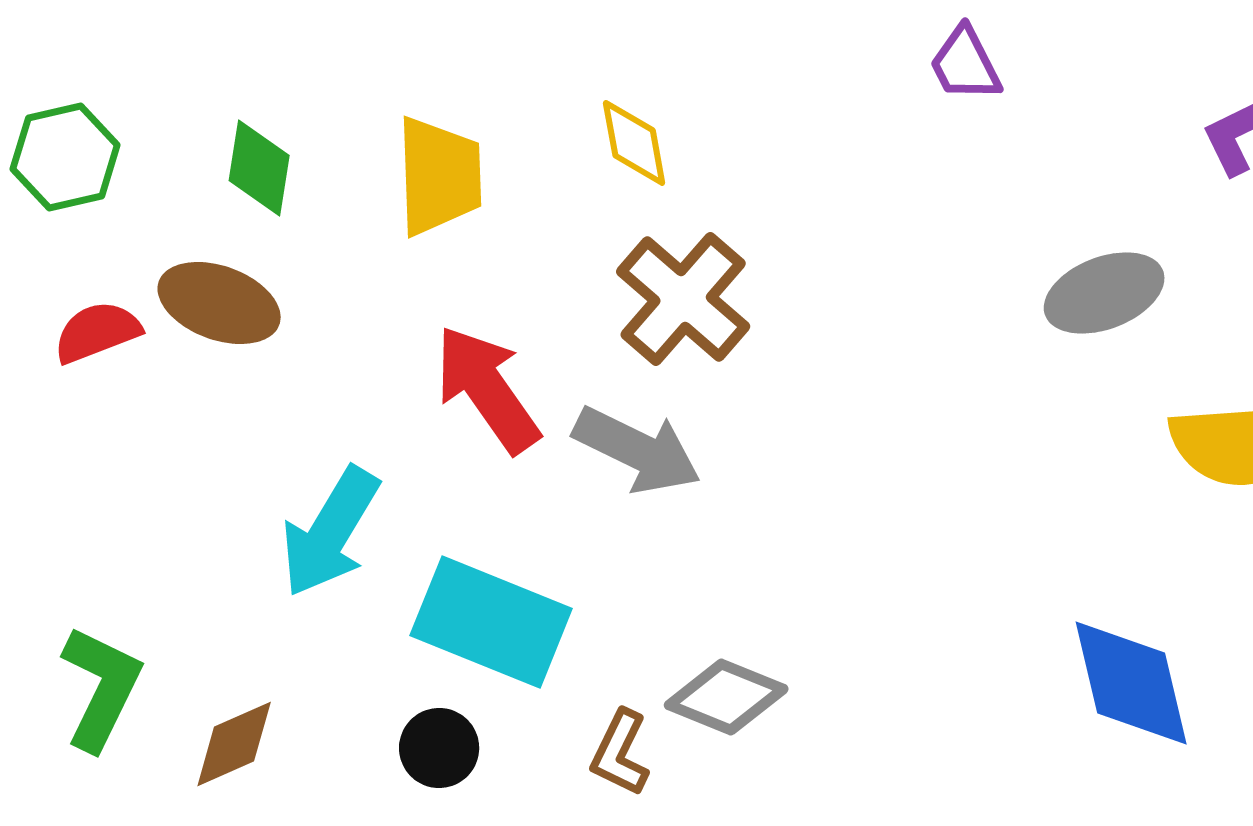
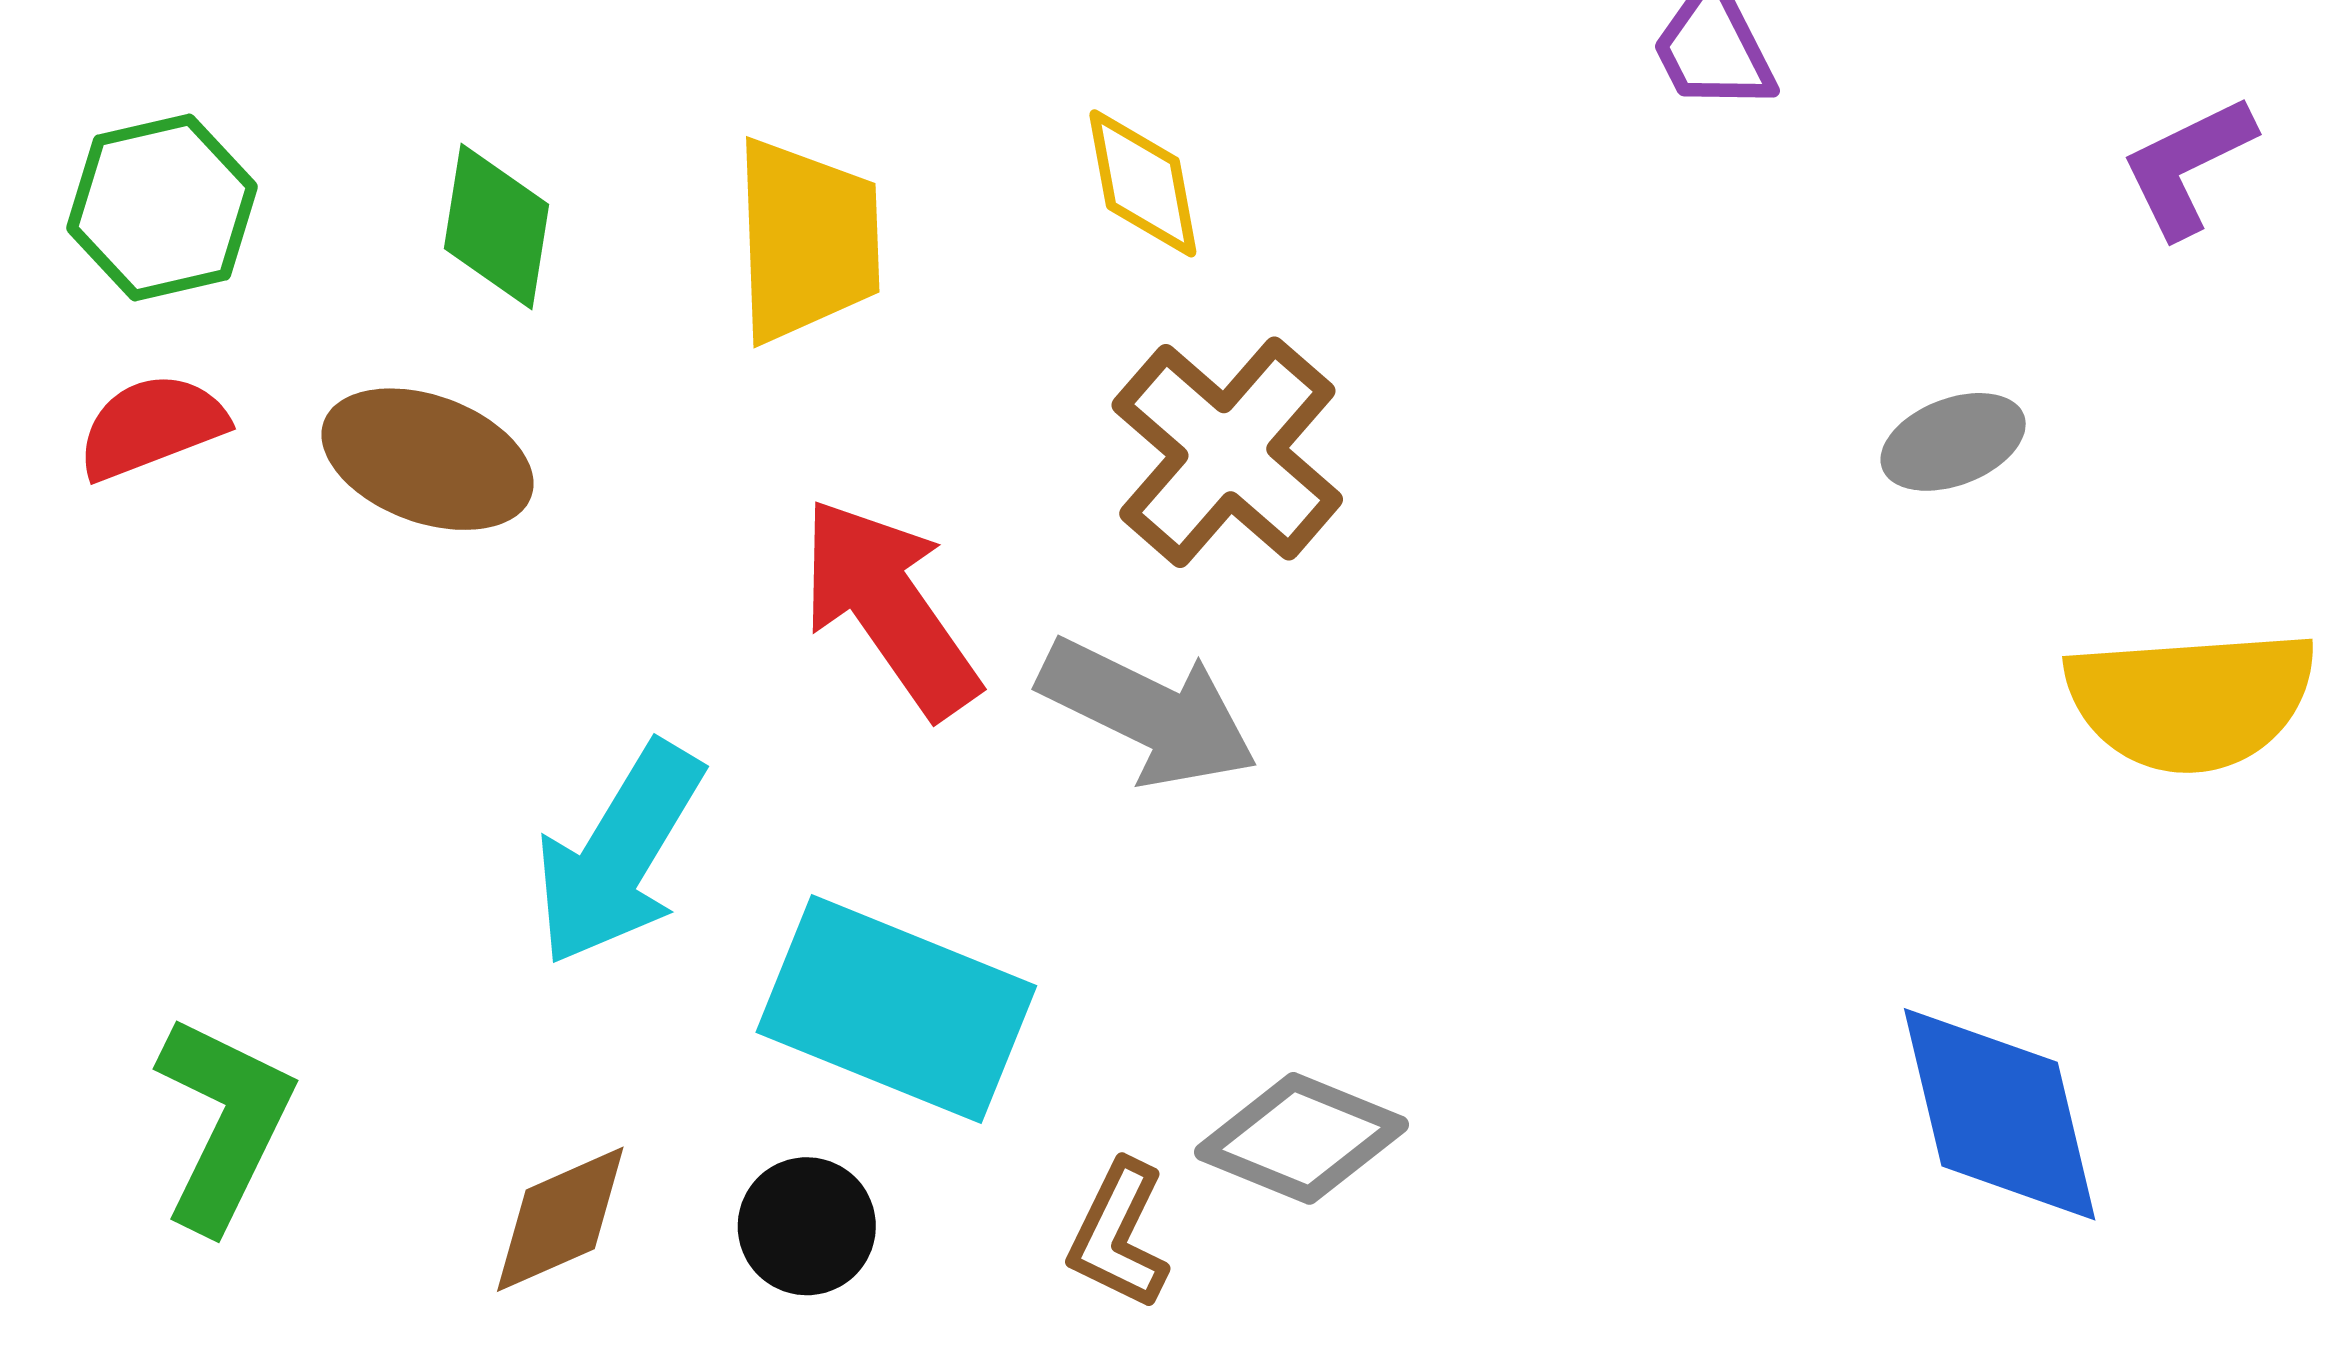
gray ellipse: (1104, 293) -> (1953, 442), size x0.7
red semicircle: (97, 332) -> (152, 426), moved
brown diamond: (234, 744) -> (560, 1219), moved

